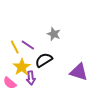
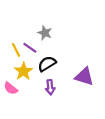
gray star: (54, 34) -> (45, 33), moved
purple arrow: (31, 78) -> (50, 87), moved

